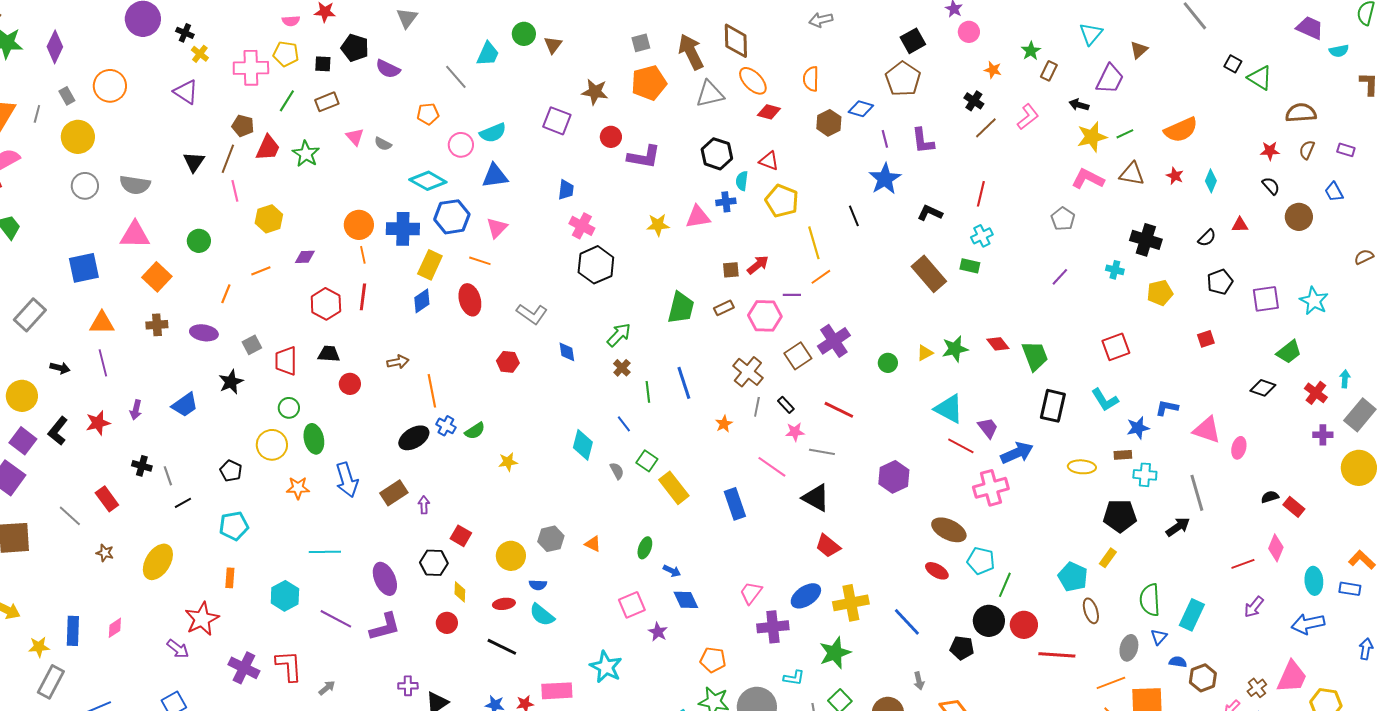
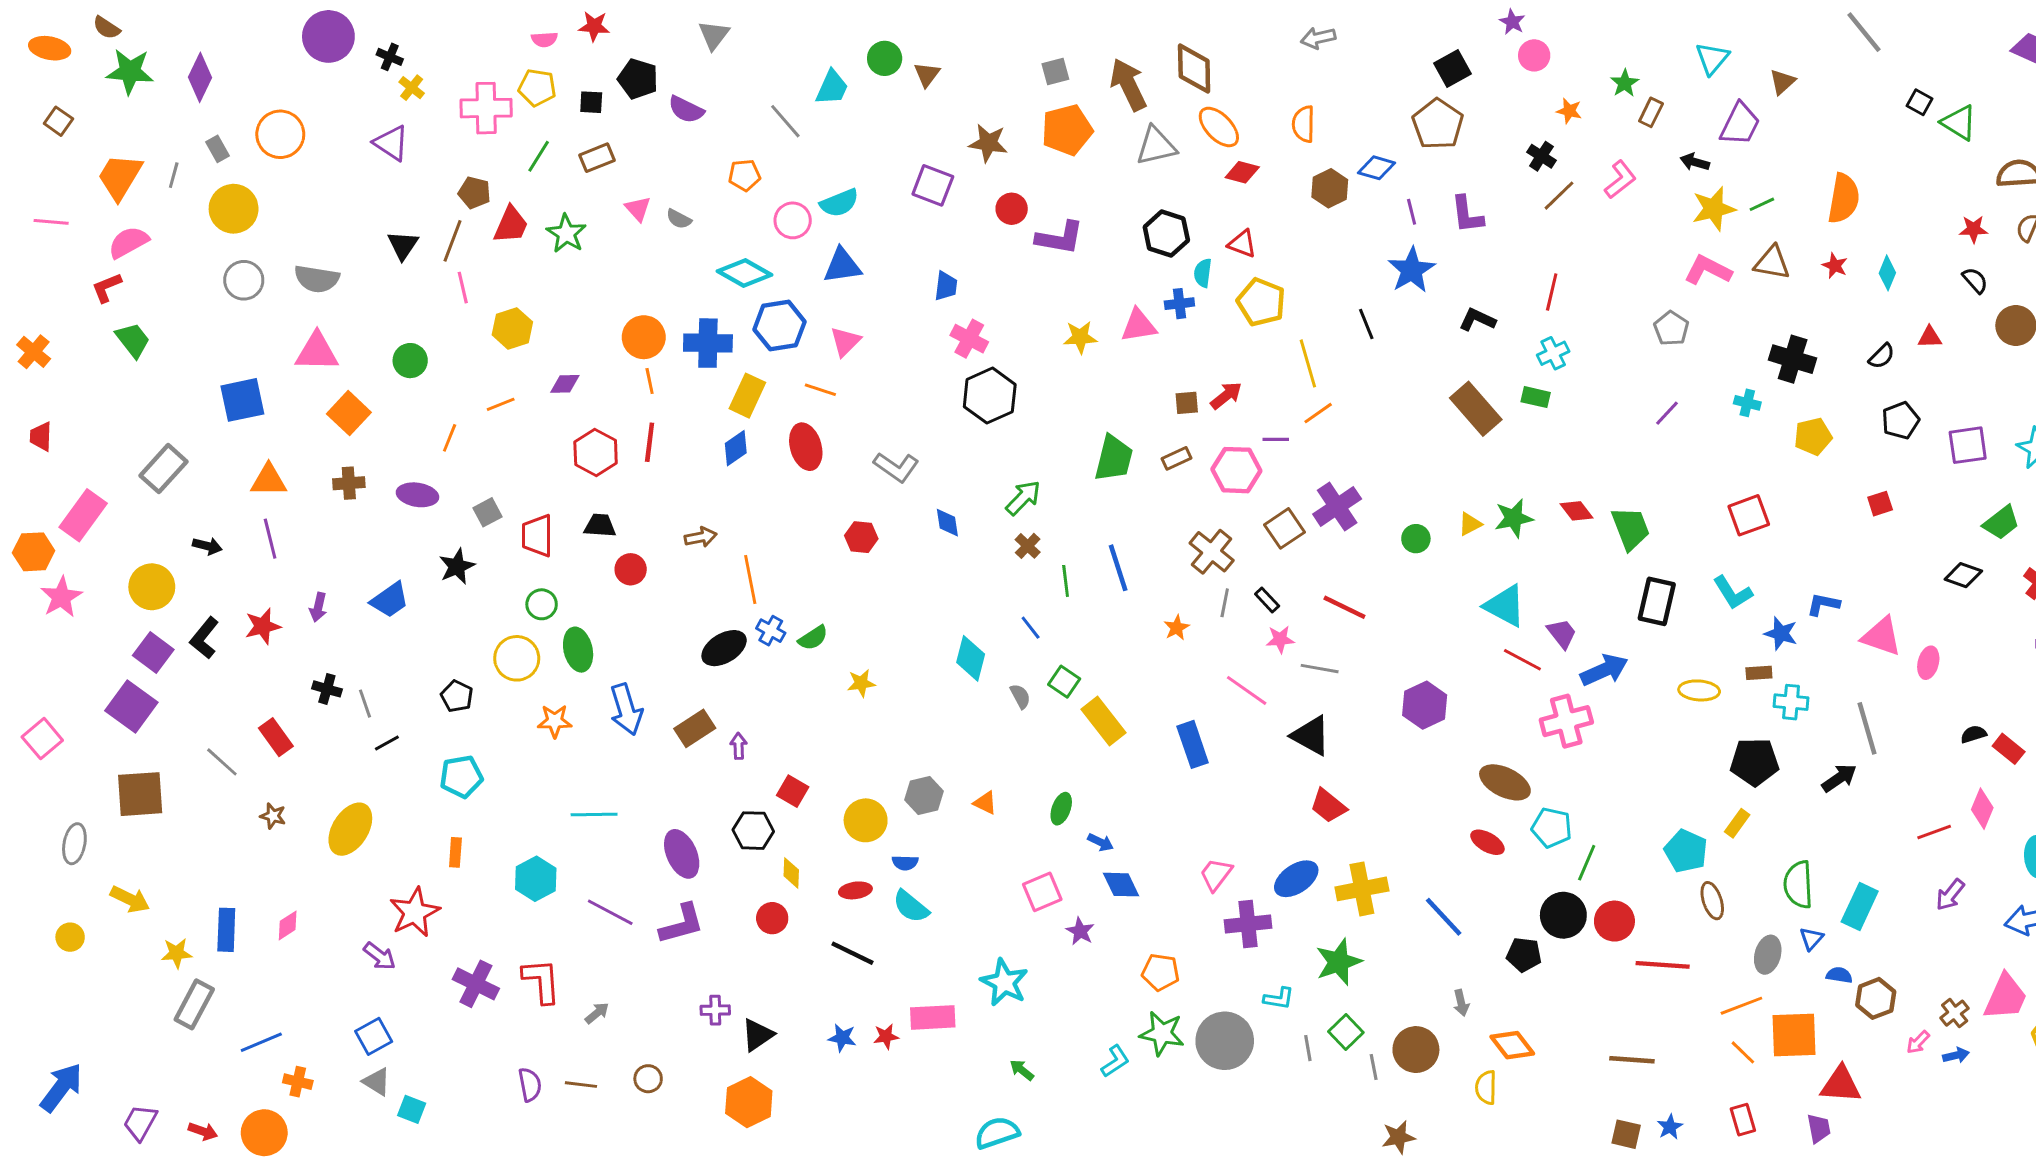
orange semicircle: (1181, 130) -> (1844, 199), turned -56
blue star: (1138, 428) -> (1781, 634), turned 30

